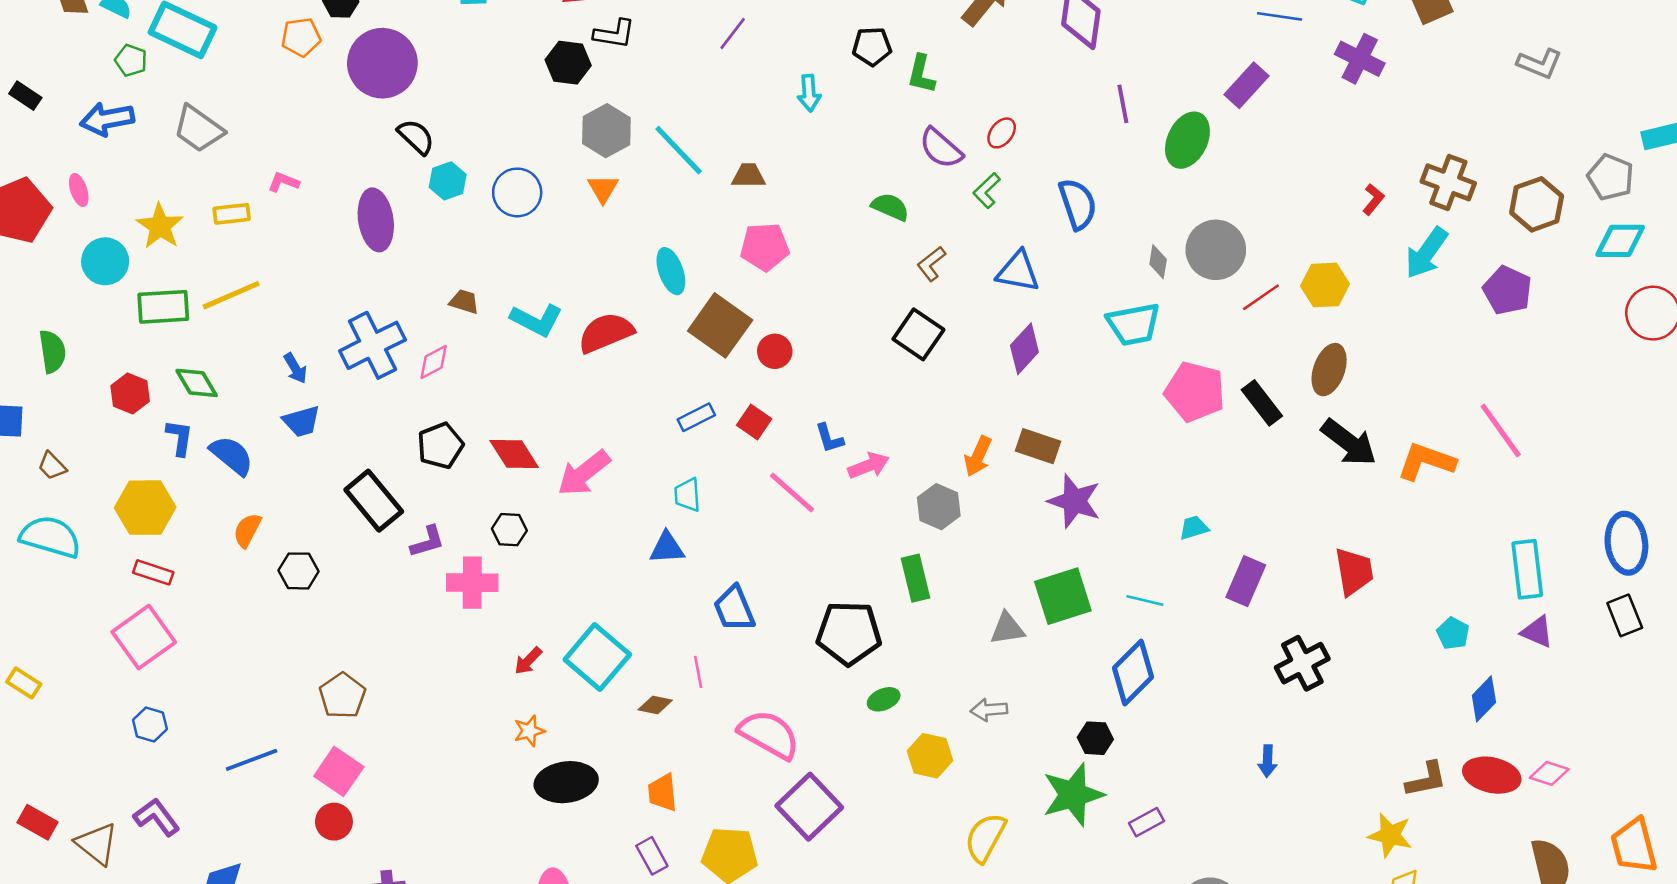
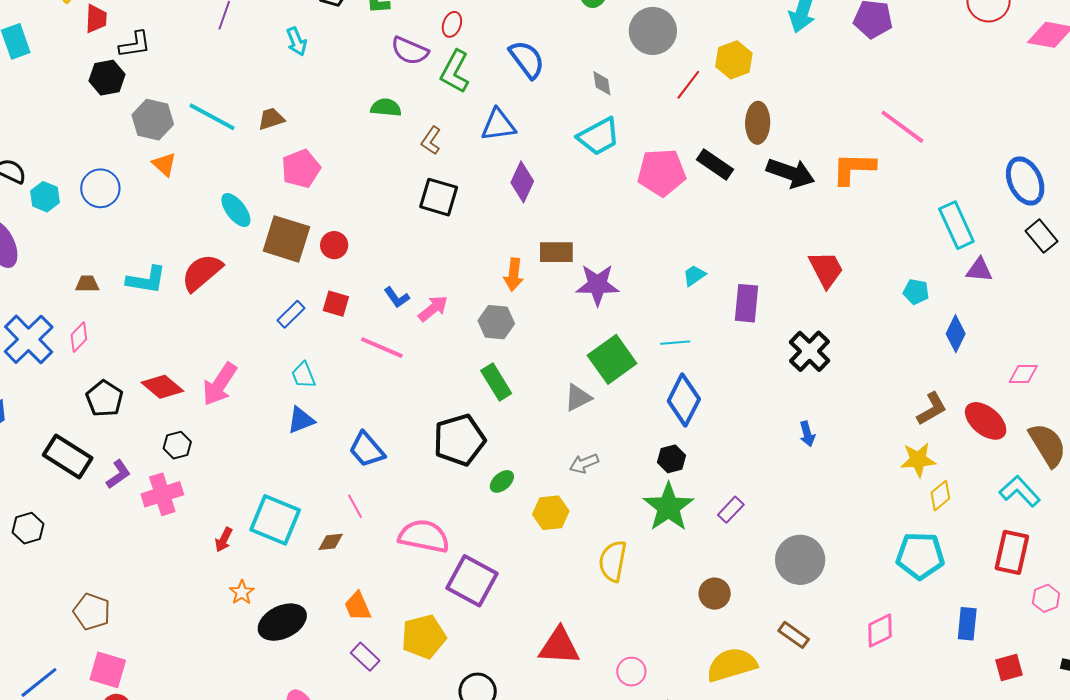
green L-shape: (987, 191) -> (455, 72), size x1.5
gray circle: (1216, 250) -> (653, 31), moved
red ellipse: (1492, 775) -> (986, 421), moved, turned 45

